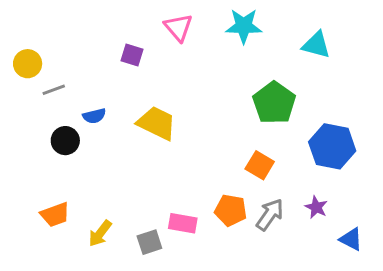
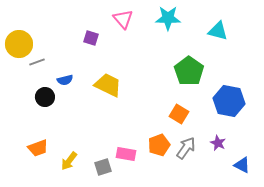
yellow circle: (28, 64) -> (19, 44), size x1.4
orange pentagon: (231, 210) -> (159, 145), turned -30

